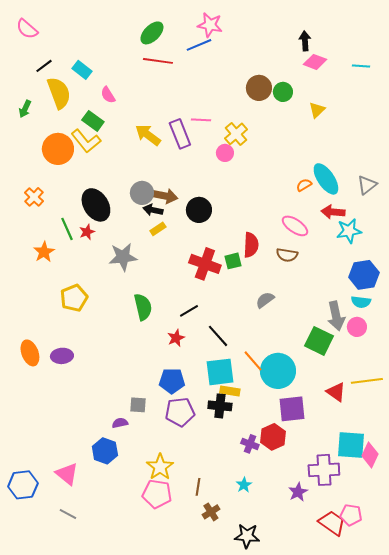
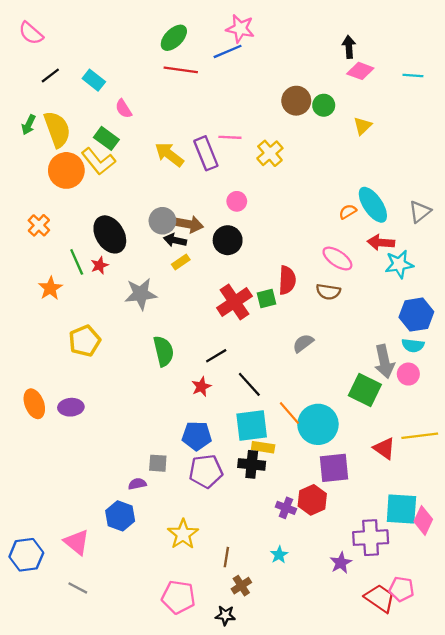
yellow semicircle: (59, 93) -> (57, 129), moved
pink circle: (225, 153) -> (237, 201), moved
red cross: (205, 264) -> (234, 302), turned 36
pink pentagon: (157, 494) -> (178, 597), moved
black star: (247, 536) -> (225, 615), moved, size x0.7

